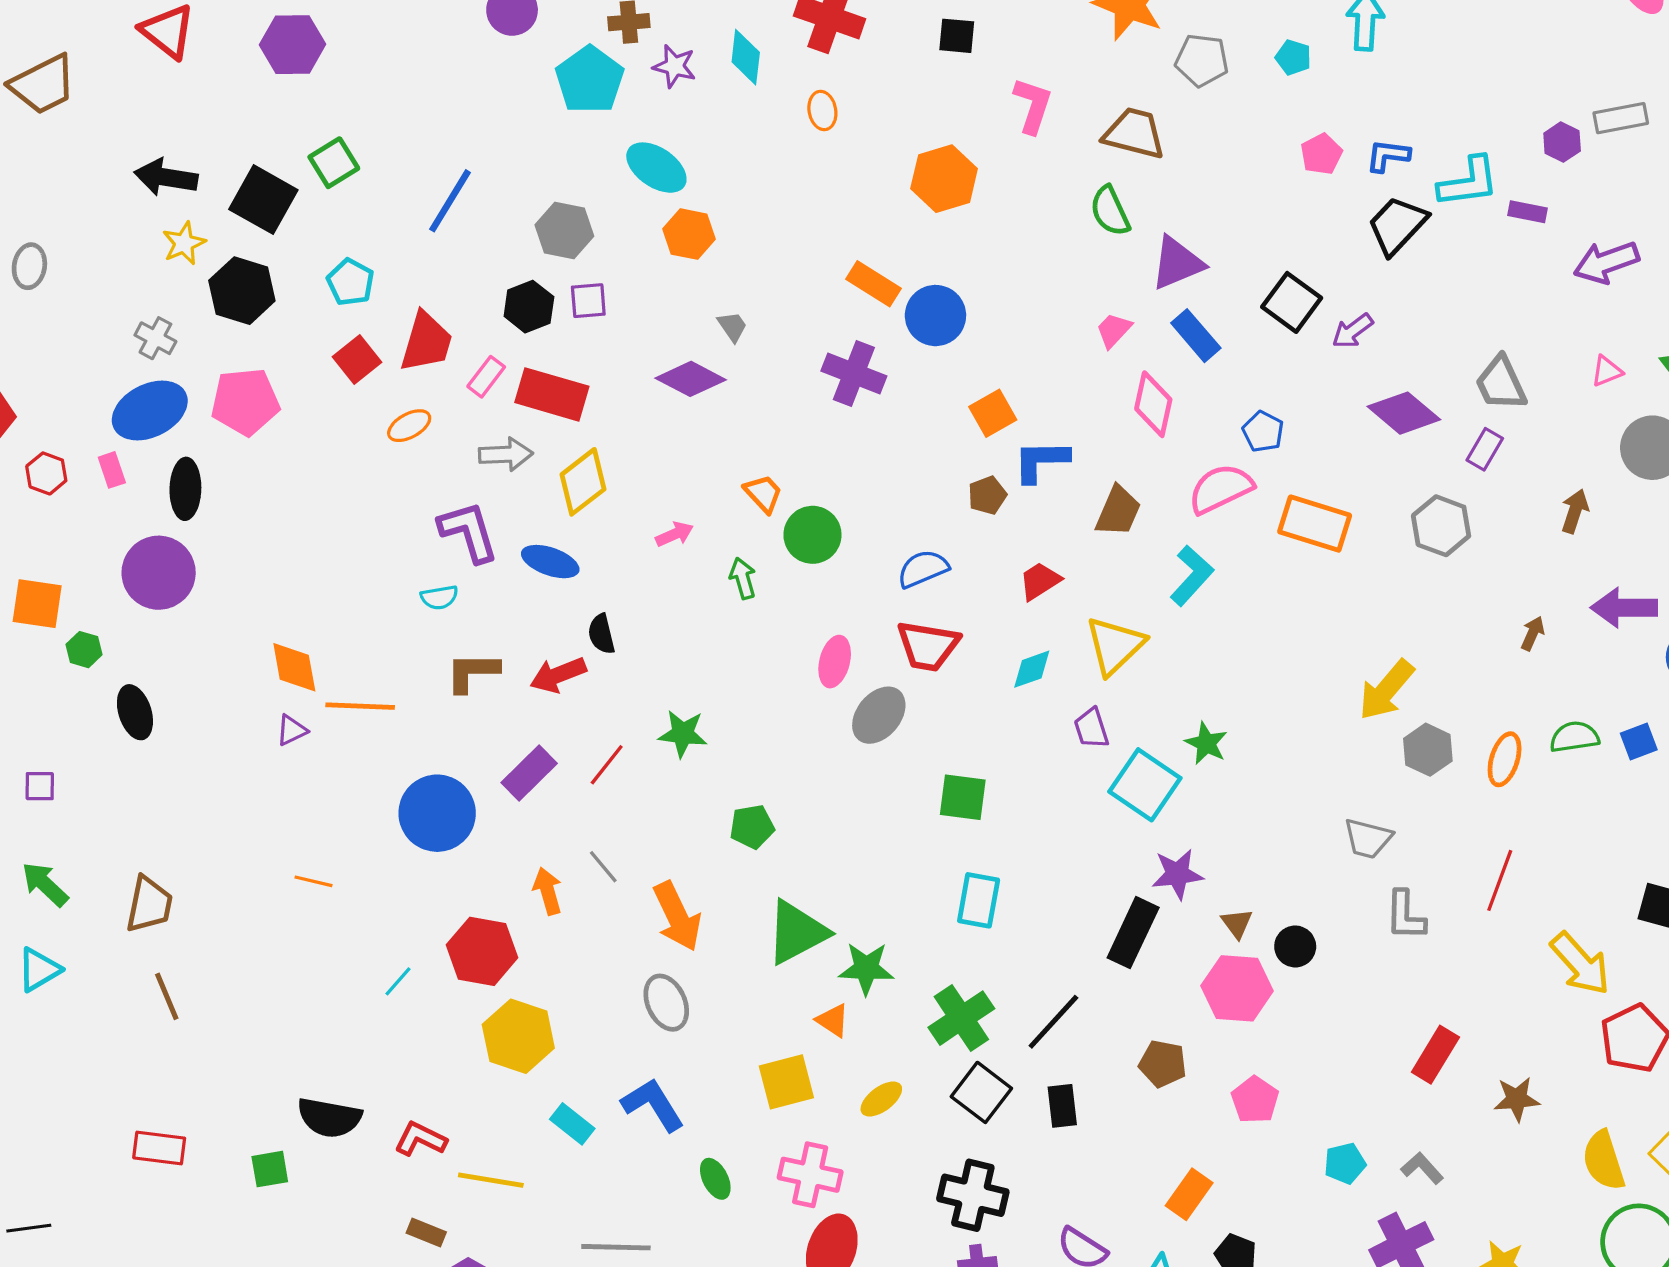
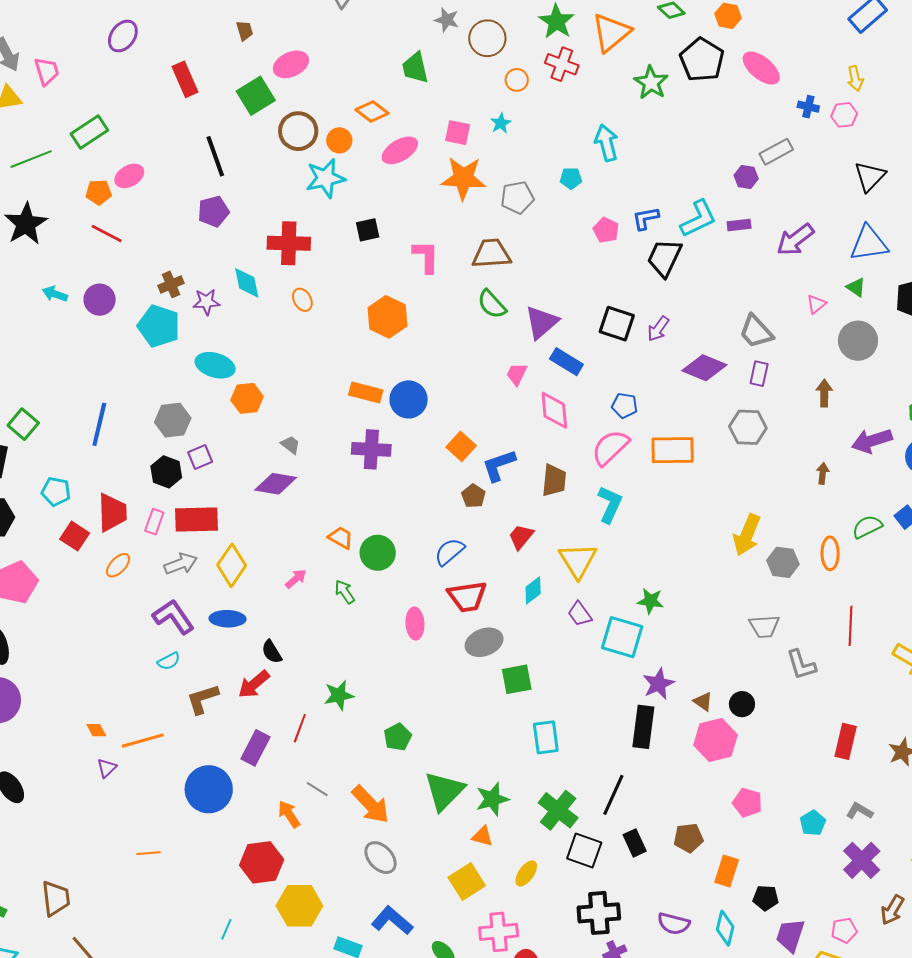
orange diamond: (294, 667) -> (96, 730), size x0.6
gray ellipse: (879, 715) -> (484, 642), moved, turned 48
cyan line: (398, 981) -> (226, 929), moved
brown pentagon: (1163, 1064) -> (689, 838), moved

